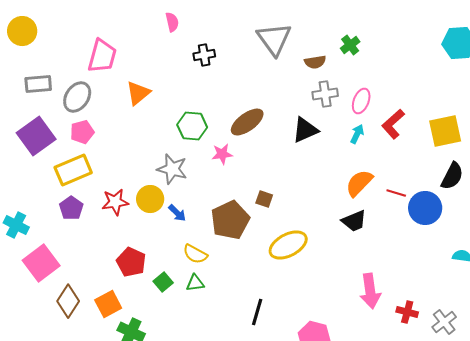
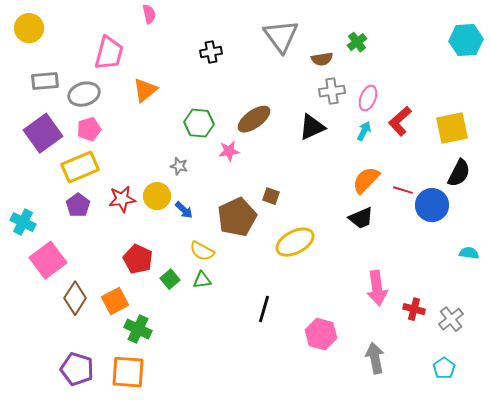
pink semicircle: (172, 22) -> (149, 14), moved
gray ellipse: (77, 97) -> (84, 94), turned 40
gray star: (172, 169) -> (179, 166), size x0.6

